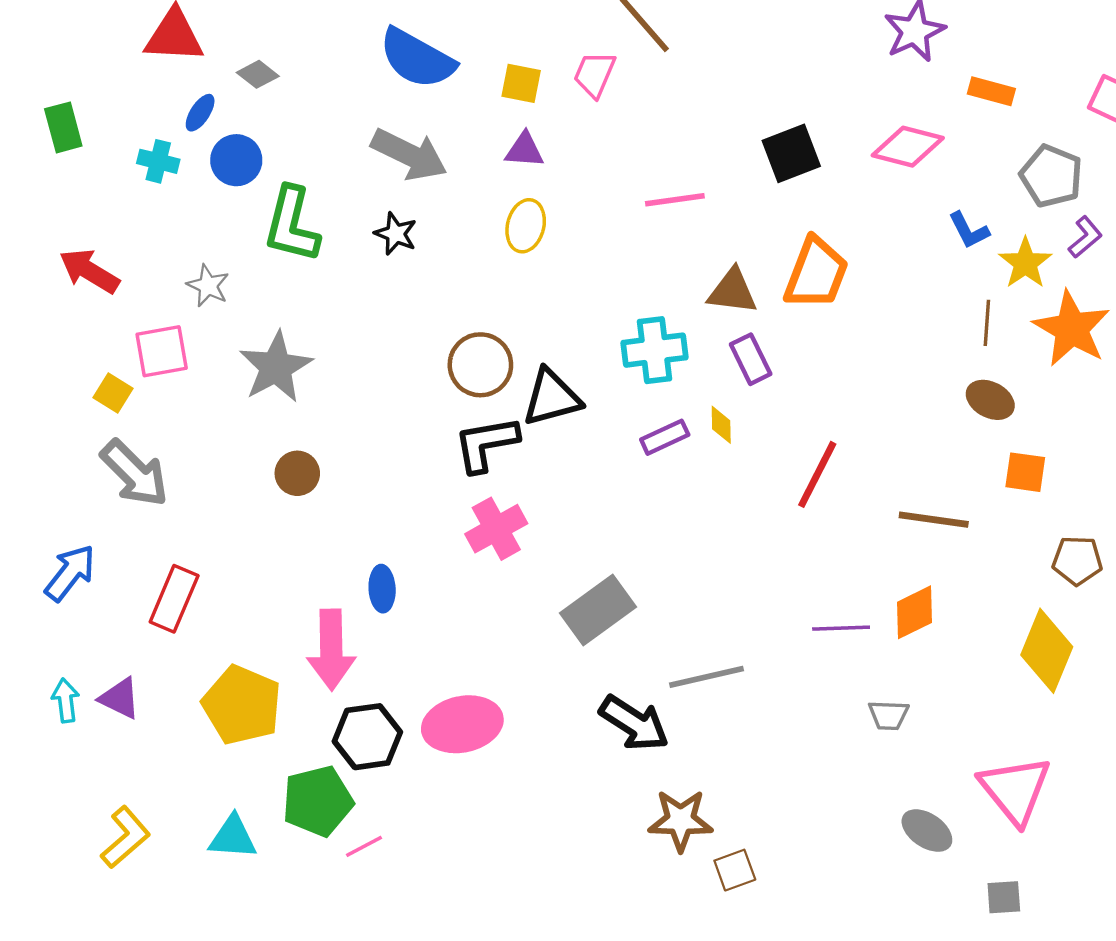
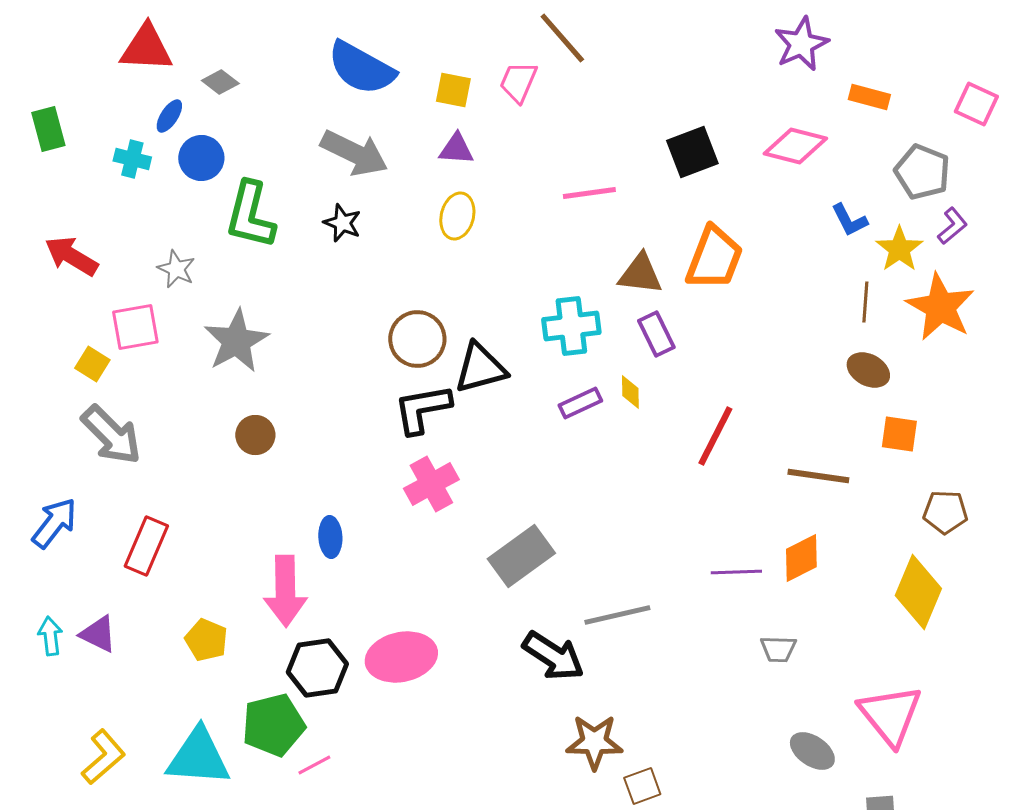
yellow pentagon: (242, 705) -> (206, 640), size x0.6
cyan triangle: (233, 837) -> (198, 757), size x1.5

